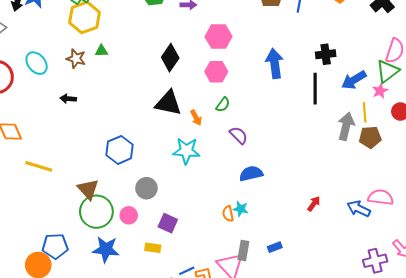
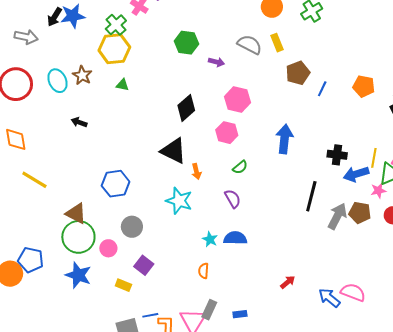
black cross: (326, 54) -> (337, 155), moved
brown star: (76, 59) -> (82, 75), moved
black line: (315, 89) -> (311, 196), moved
green semicircle: (223, 105) -> (240, 167), moved
yellow line: (365, 112) -> (374, 158), moved
brown pentagon: (370, 137) -> (360, 213), moved
brown triangle: (88, 189) -> (76, 214), turned -35
cyan star: (241, 209) -> (210, 239), moved

